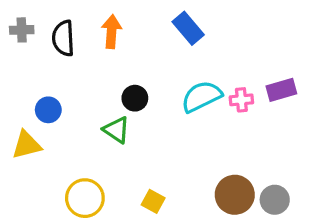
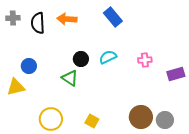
orange arrow: (112, 32) -> (67, 19), turned -90
purple rectangle: (281, 90) -> (176, 74), moved
cyan semicircle: (201, 97) -> (108, 57), moved, size x0.7

